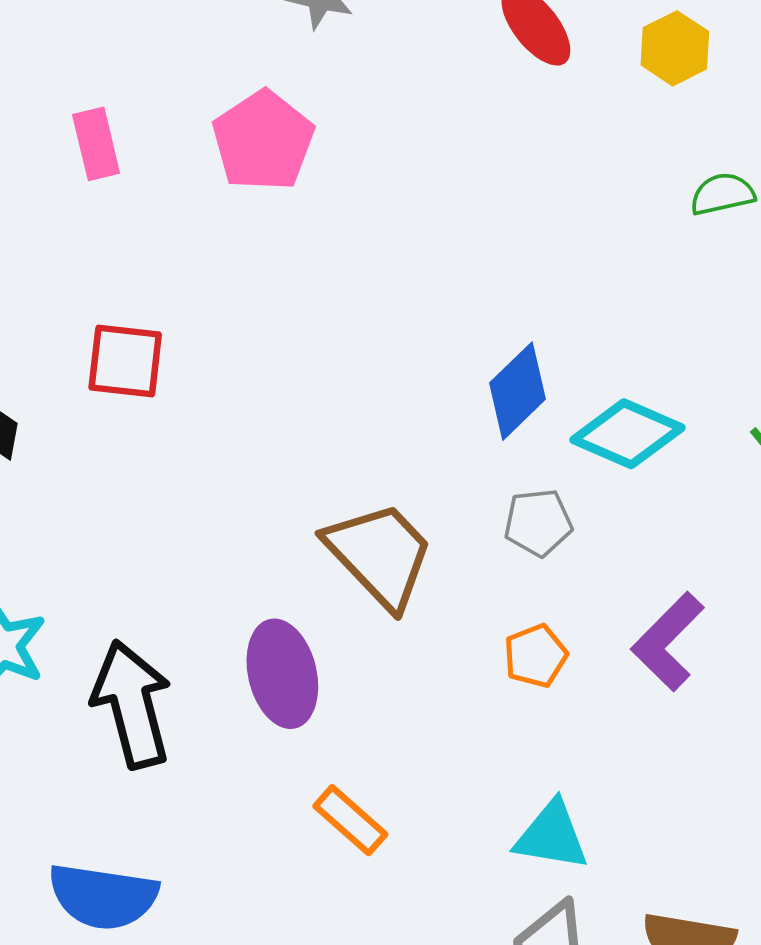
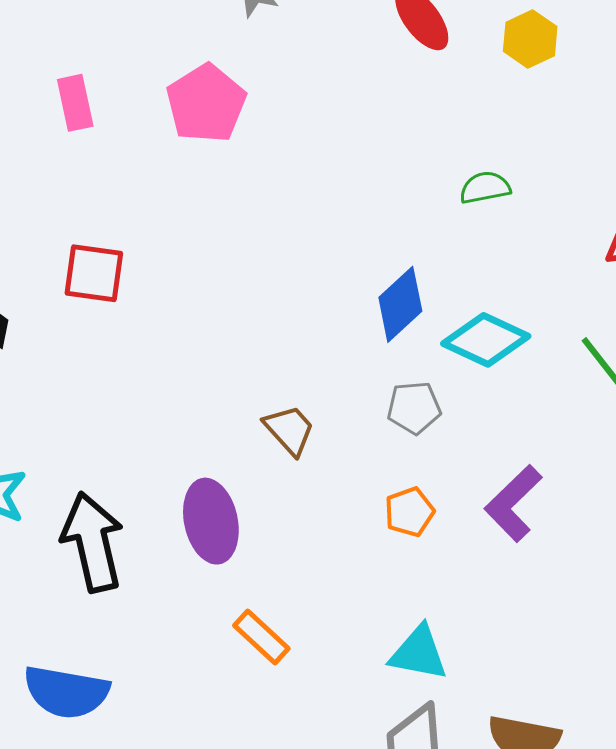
green semicircle: (722, 194) -> (485, 188), moved
brown trapezoid: (380, 555) -> (289, 430), size x0.6

